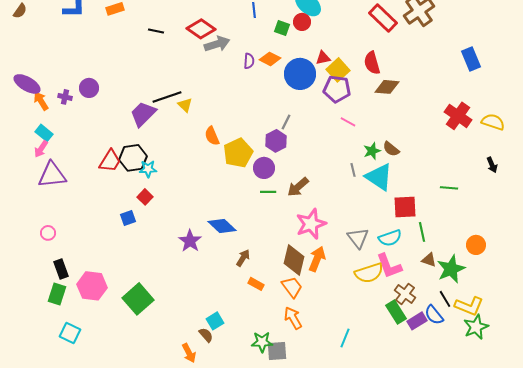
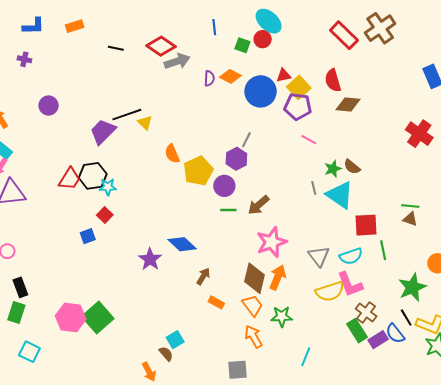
purple cross: (65, 97) -> (24, 59), moved
brown triangle: (429, 260) -> (410, 219), moved
pink hexagon: (92, 286) -> (71, 318), moved
green star: (262, 342) -> (282, 317), moved

